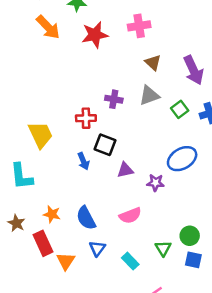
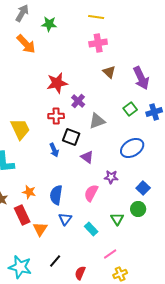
red star: (95, 35) -> (57, 83), moved
gray triangle: (149, 95) -> (97, 121), moved
purple cross: (114, 99) -> (78, 101), turned 32
purple triangle: (125, 170) -> (87, 157), turned 48
purple star: (156, 183) -> (111, 177), moved
pink semicircle: (130, 216) -> (91, 193), turned 138
blue semicircle: (86, 218) -> (56, 195), turned 36
blue square: (193, 260) -> (143, 188), moved, turned 32

